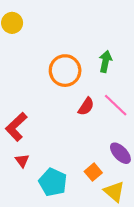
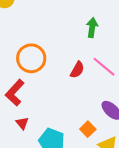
orange circle: (65, 71) -> (31, 58), moved

